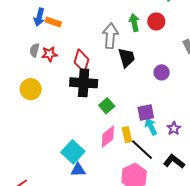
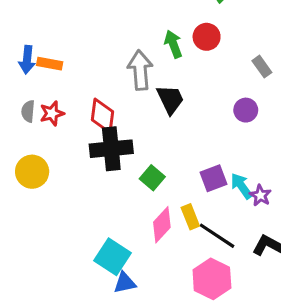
purple circle: (162, 72) -> (246, 110), moved
cyan arrow: (151, 127) -> (241, 186), moved

